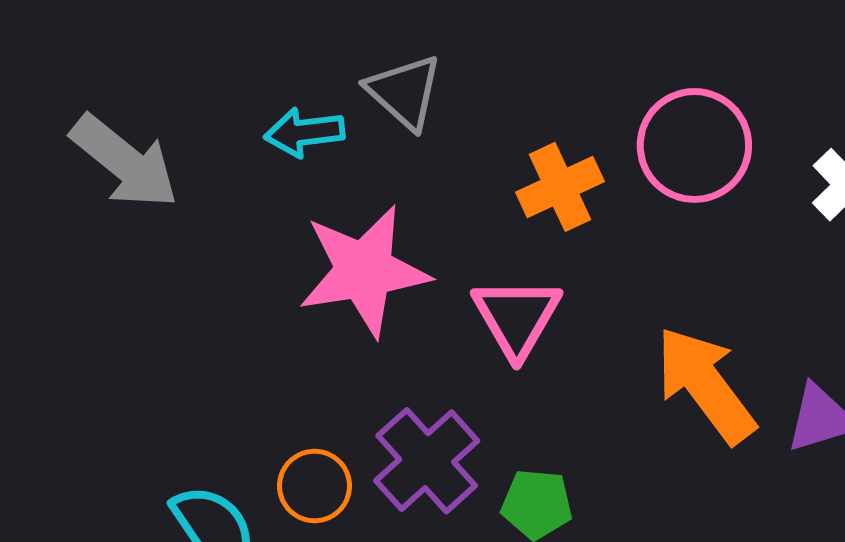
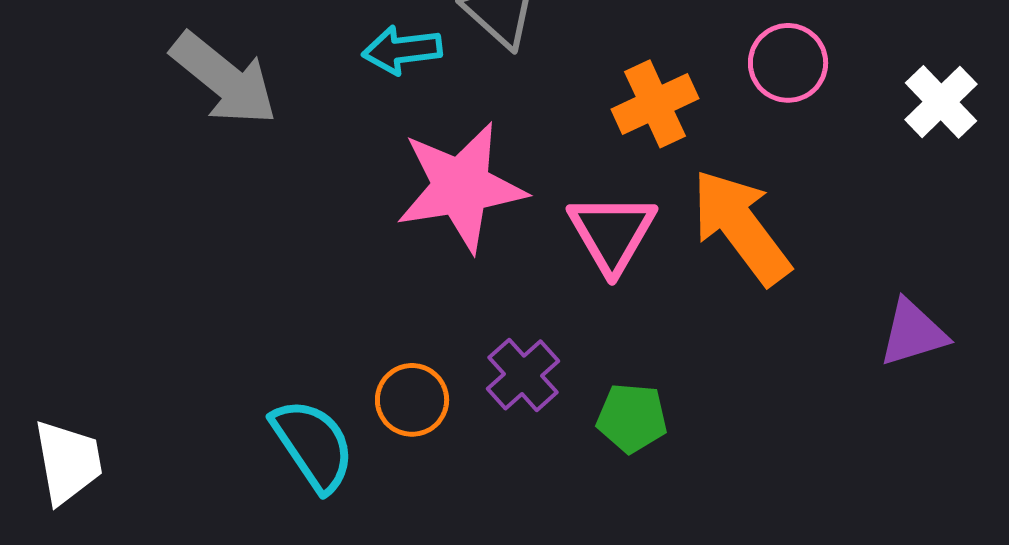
pink circle: (694, 145) -> (788, 63), size x0.7
orange arrow: (706, 385) -> (741, 227), moved
purple cross: (427, 461) -> (523, 375), size x0.7

